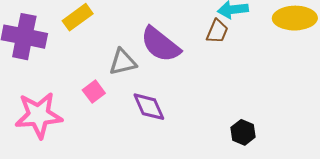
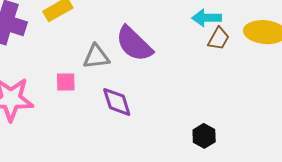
brown trapezoid: (217, 31) -> (219, 39), moved
pink square: (94, 92) -> (66, 82), turned 30

